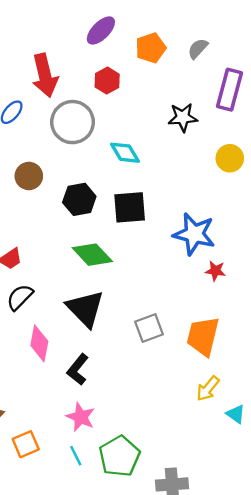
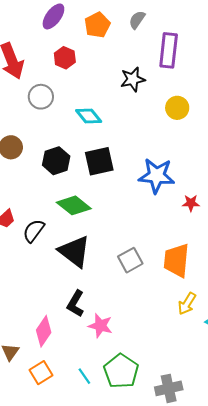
gray circle: (73, 122) -> (41, 97), size x0.7
red star: (215, 271) -> (191, 203), moved
black semicircle: (20, 297) -> (34, 231), moved
pink diamond: (39, 343) -> (44, 331), moved, turned 32
pink star: (81, 417) -> (100, 326), moved

